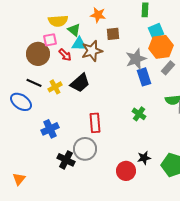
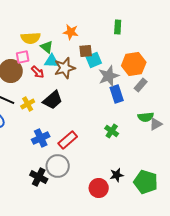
cyan square: (156, 31) -> (94, 60), moved
red rectangle: (95, 123) -> (68, 140), turned 54
blue cross: (50, 129) -> (41, 138), moved

